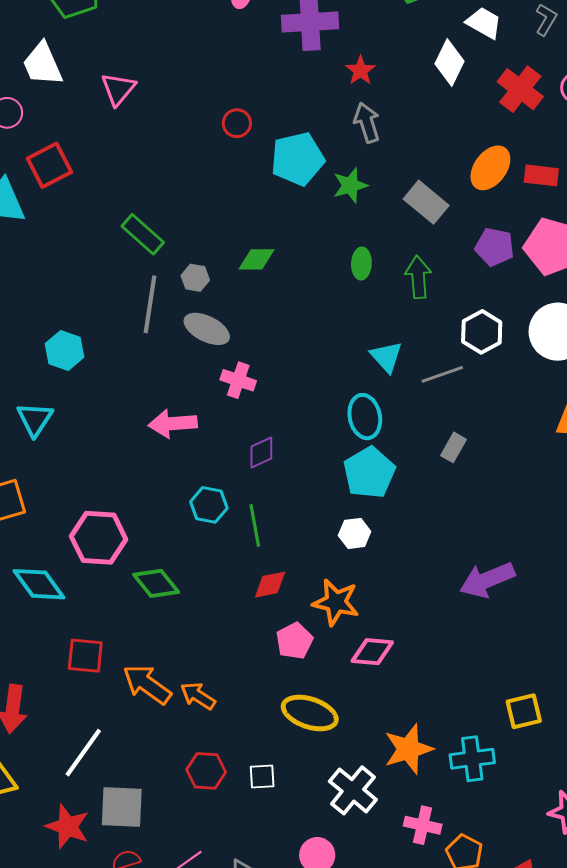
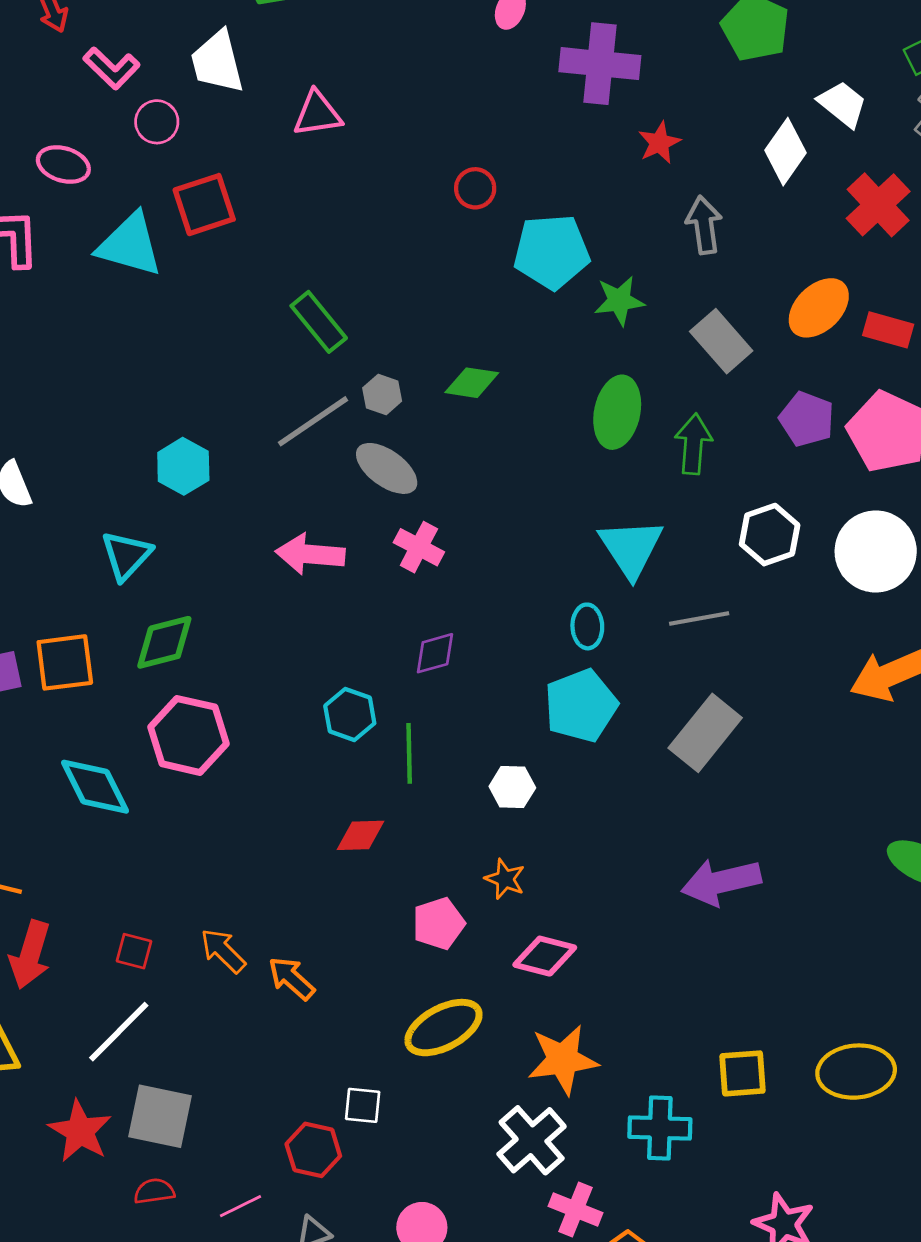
pink triangle: (118, 89) -> (317, 114), turned 33
gray arrow: (367, 123) -> (704, 225), moved
green ellipse: (361, 264) -> (617, 412), size x1.6
gray line: (150, 304) -> (313, 421), turned 38
cyan triangle: (386, 357) -> (631, 548), size x1.4
gray line: (442, 374) -> (699, 619), moved
cyan ellipse: (365, 417) -> (587, 626), size x0.7
pink arrow: (173, 424) -> (310, 554), moved
gray rectangle: (454, 447) -> (705, 733), moved, size x1.8
white hexagon: (355, 533) -> (512, 787), moved
green diamond: (156, 583) -> (164, 642), moved, turned -75
red diamond: (270, 585) -> (361, 835), moved
orange star: (336, 602) -> (505, 879), size x0.6
red square: (85, 656) -> (134, 951), moved, size x0.7
orange arrow: (147, 684) -> (223, 951), size x0.7
yellow ellipse: (310, 713) -> (443, 1028), turned -56
orange star: (408, 749) -> (563, 1060), moved
red hexagon: (206, 771) -> (313, 1150), moved
white cross: (353, 790) -> (532, 1140), moved

